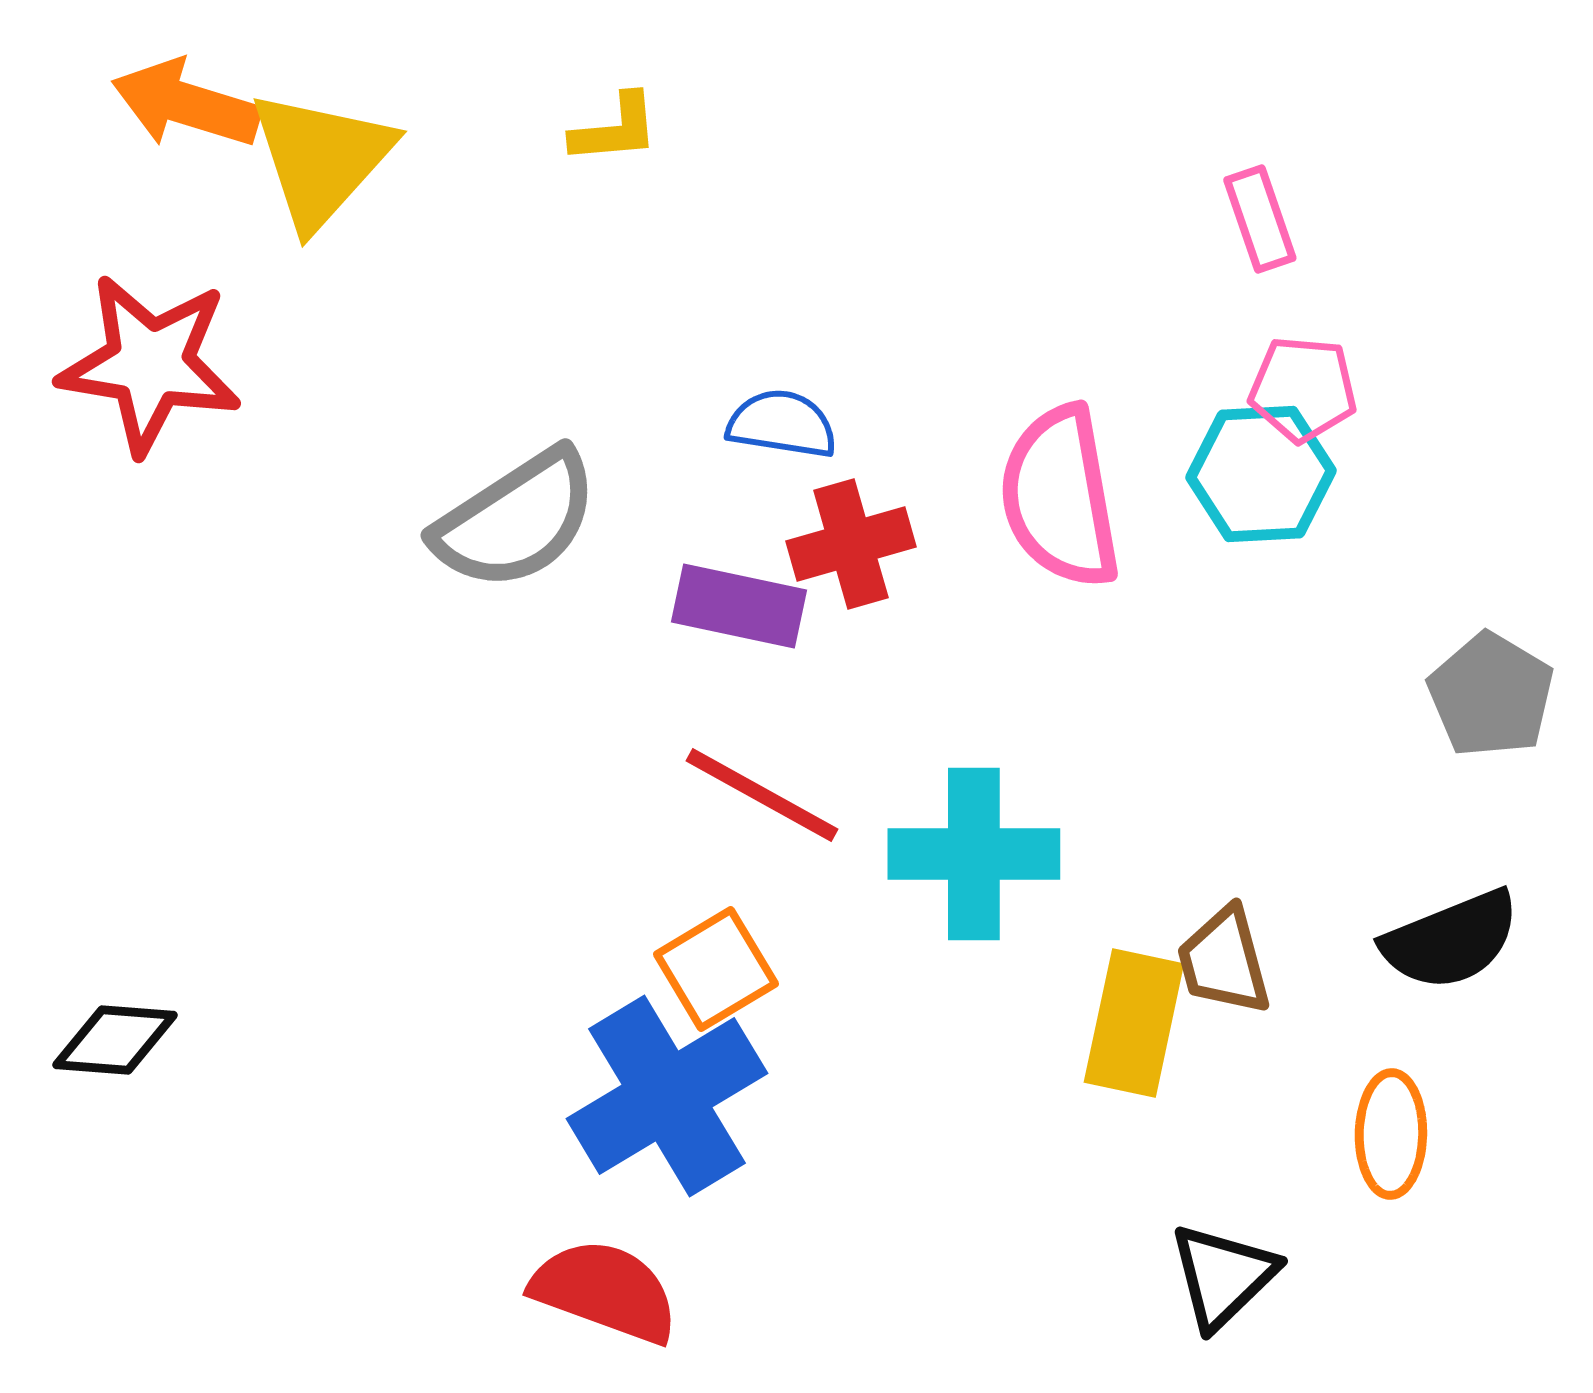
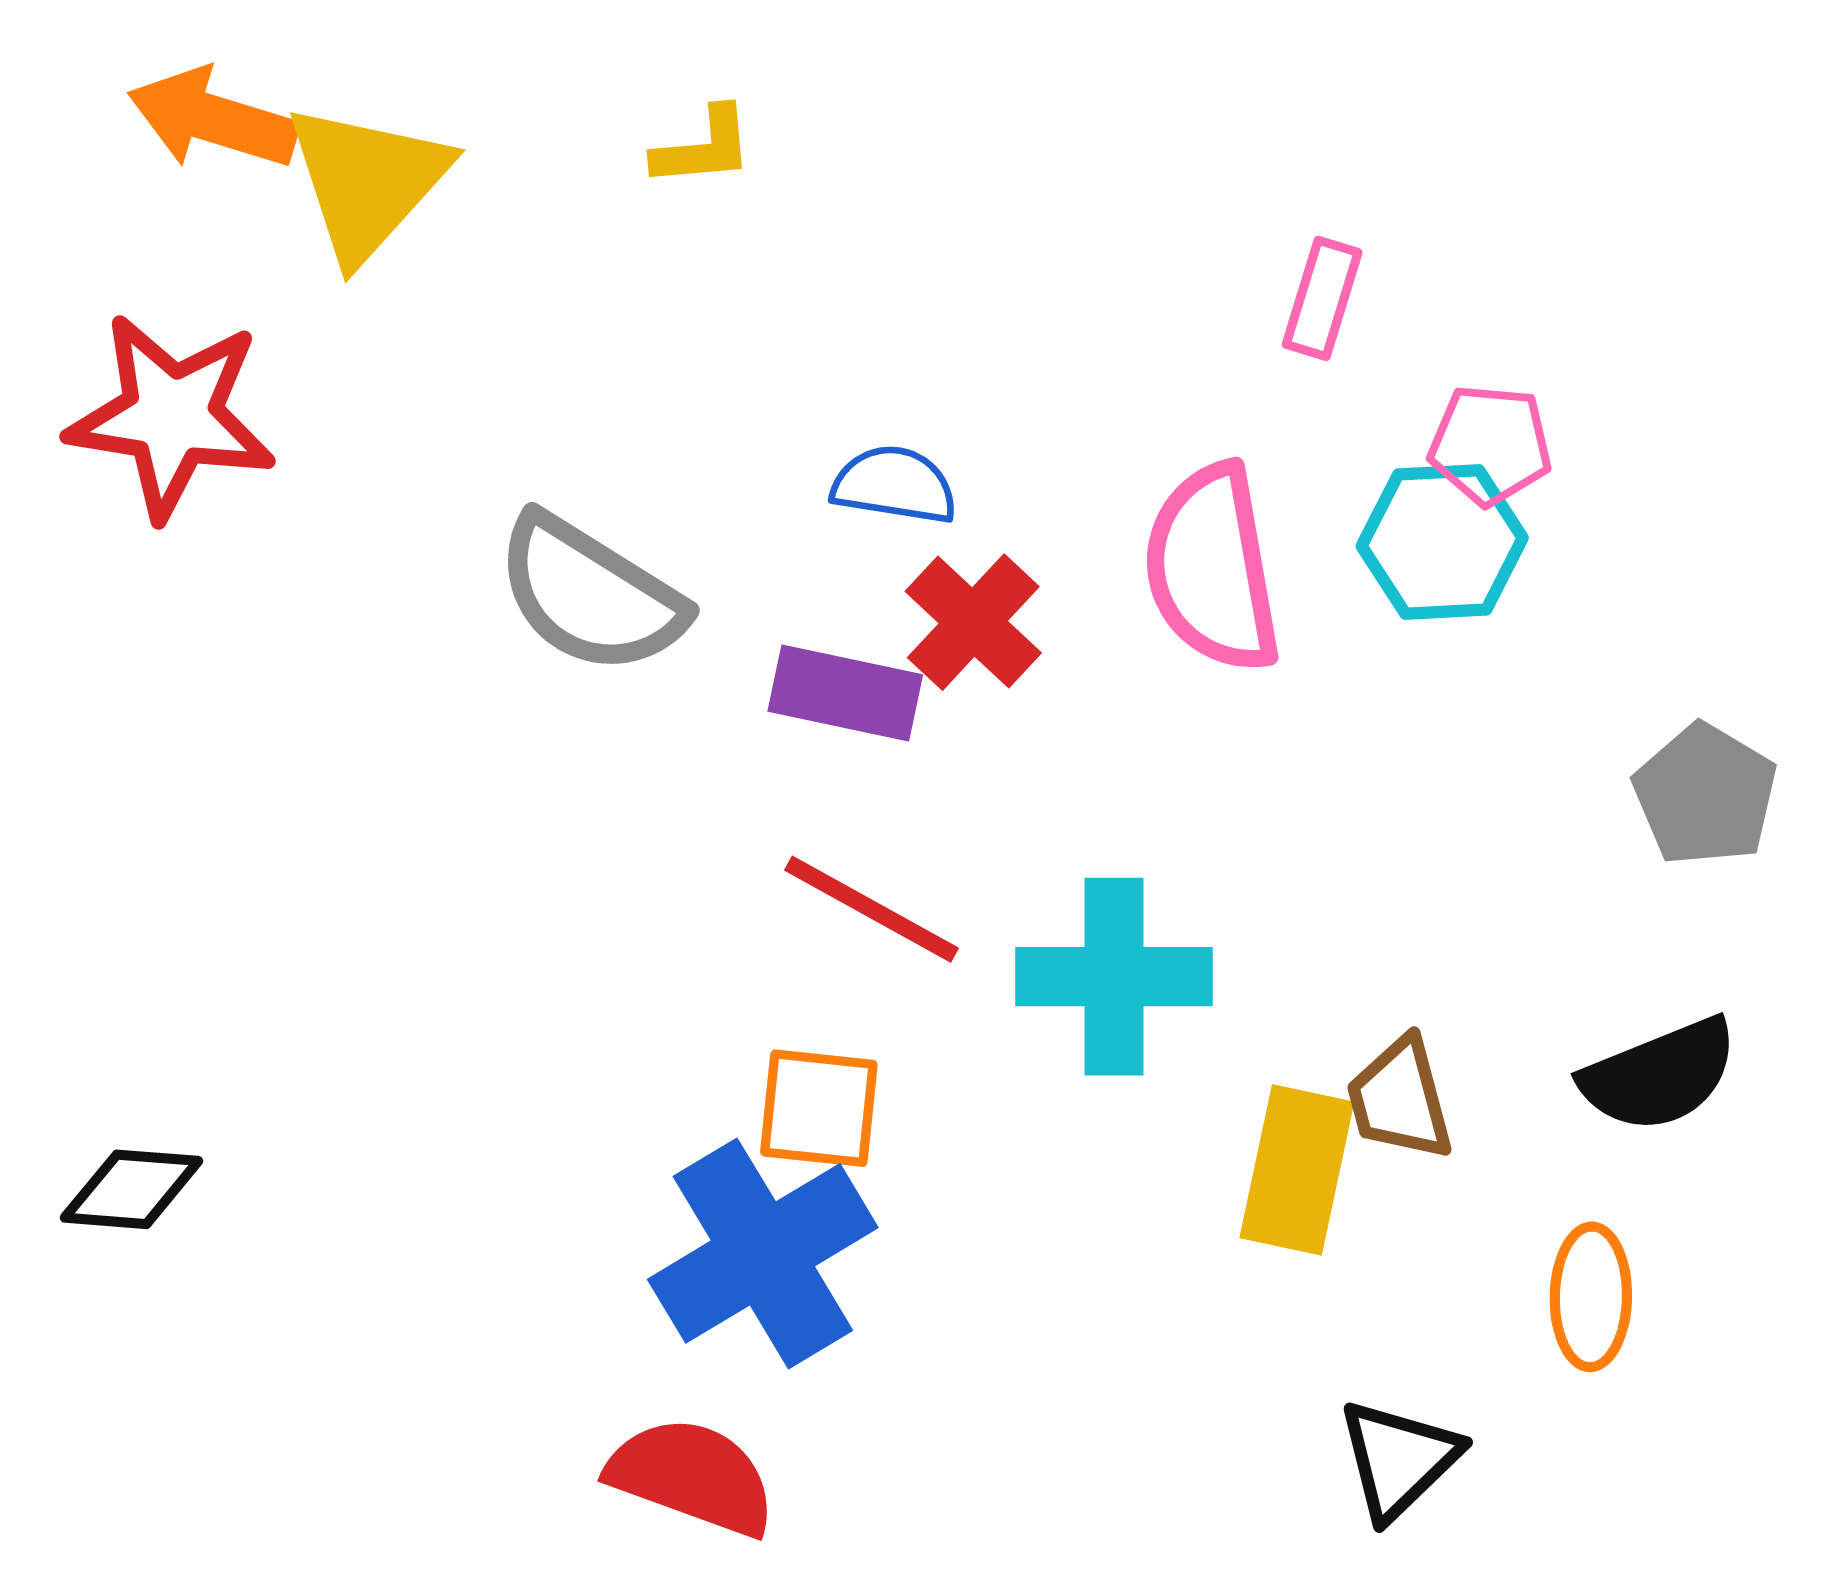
pink rectangle: (1260, 219) -> (1322, 298), moved, turned 36
gray semicircle: (516, 520) -> (590, 595), turned 65
red cross: (851, 544) -> (973, 622), turned -31
orange square: (716, 969) -> (819, 1108), turned 37

